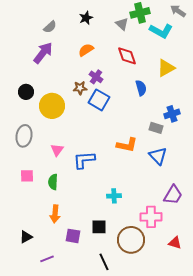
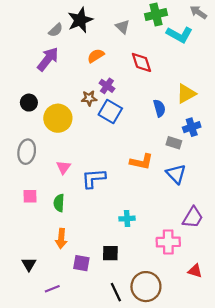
black star: (86, 18) -> (80, 20), moved, size x1.6
gray triangle: (122, 24) -> (123, 27), moved
yellow triangle: (166, 68) -> (186, 94), moved
blue semicircle: (141, 88) -> (159, 108), moved
black triangle: (26, 237) -> (29, 264), turned -32
brown circle: (131, 240) -> (146, 287), moved

